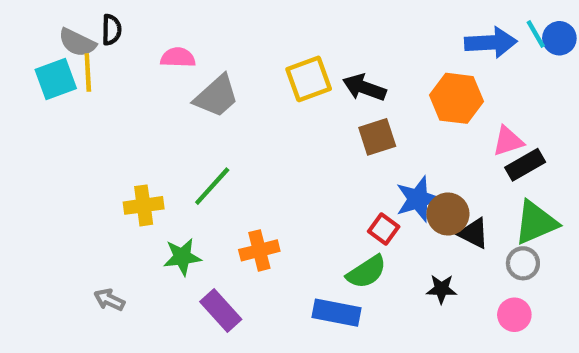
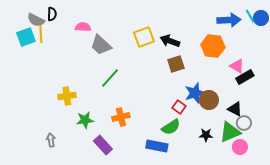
gray trapezoid: (216, 96) -> (101, 45), turned 85
pink triangle: (508, 141) -> (237, 66), turned 49
green line: (212, 186) -> (110, 78), moved
green triangle: (536, 223) -> (230, 132), moved
black triangle: (474, 233) -> (235, 109), moved
gray arrow: (109, 300) -> (51, 140), turned 56

